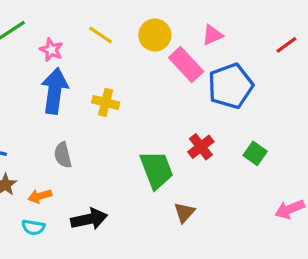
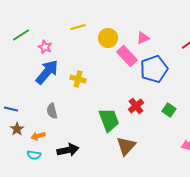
yellow line: (101, 35) -> (78, 27), moved, turned -49
blue arrow: (55, 91) -> (47, 72), turned 32
brown triangle: (184, 213) -> (126, 146), size x1.5

